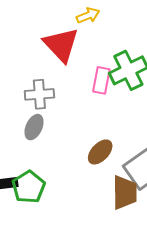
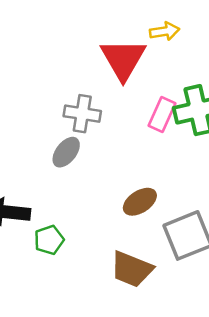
green pentagon: (29, 187) -> (49, 240), moved, size x0.7
brown trapezoid: (125, 193) -> (132, 269), moved, turned 99

